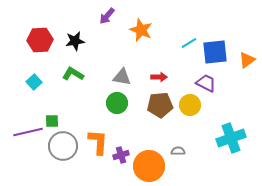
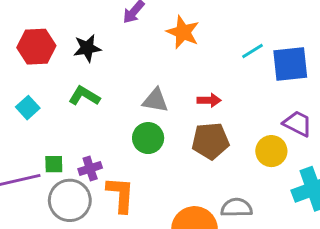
purple trapezoid: (206, 83) -> (297, 124), moved
yellow circle: (190, 105) -> (271, 151), moved
gray semicircle: (178, 151) -> (237, 208), size x1.5
purple cross: (121, 155) -> (90, 168), moved

